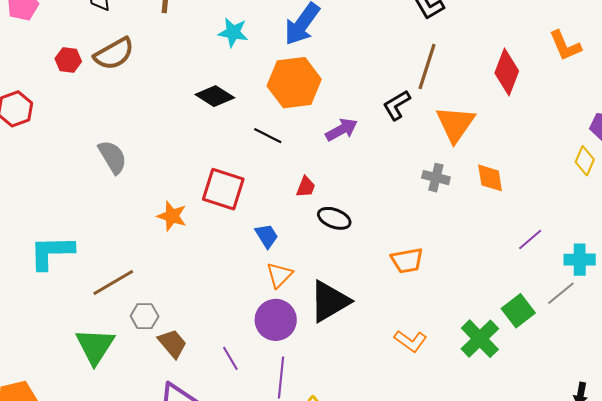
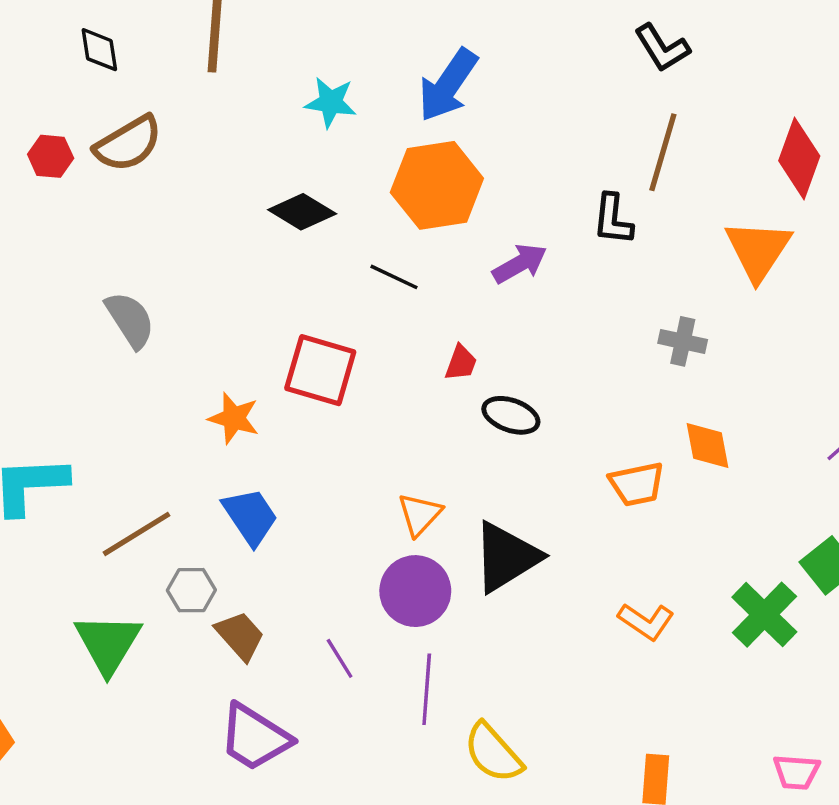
black L-shape: (397, 105) -> (613, 219), turned -52
orange triangle: (455, 124) -> (758, 250), moved
orange diamond: (490, 178) -> (707, 445), moved
blue trapezoid: (267, 236) -> (250, 517), moved, size x1.4

